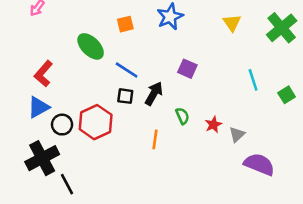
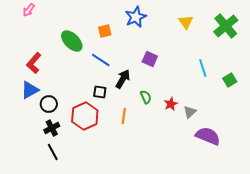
orange square: (125, 24) -> (105, 31), moved
black square: (125, 96) -> (100, 92), moved
red hexagon: (96, 122) -> (85, 116), moved
black cross: (42, 158) -> (52, 128), moved, size x0.6

